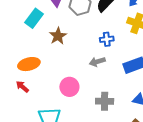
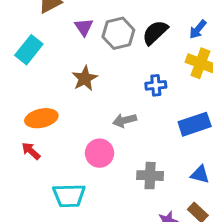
cyan rectangle: (34, 18) -> (29, 50), moved
gray arrow: (97, 62) -> (125, 120), moved

